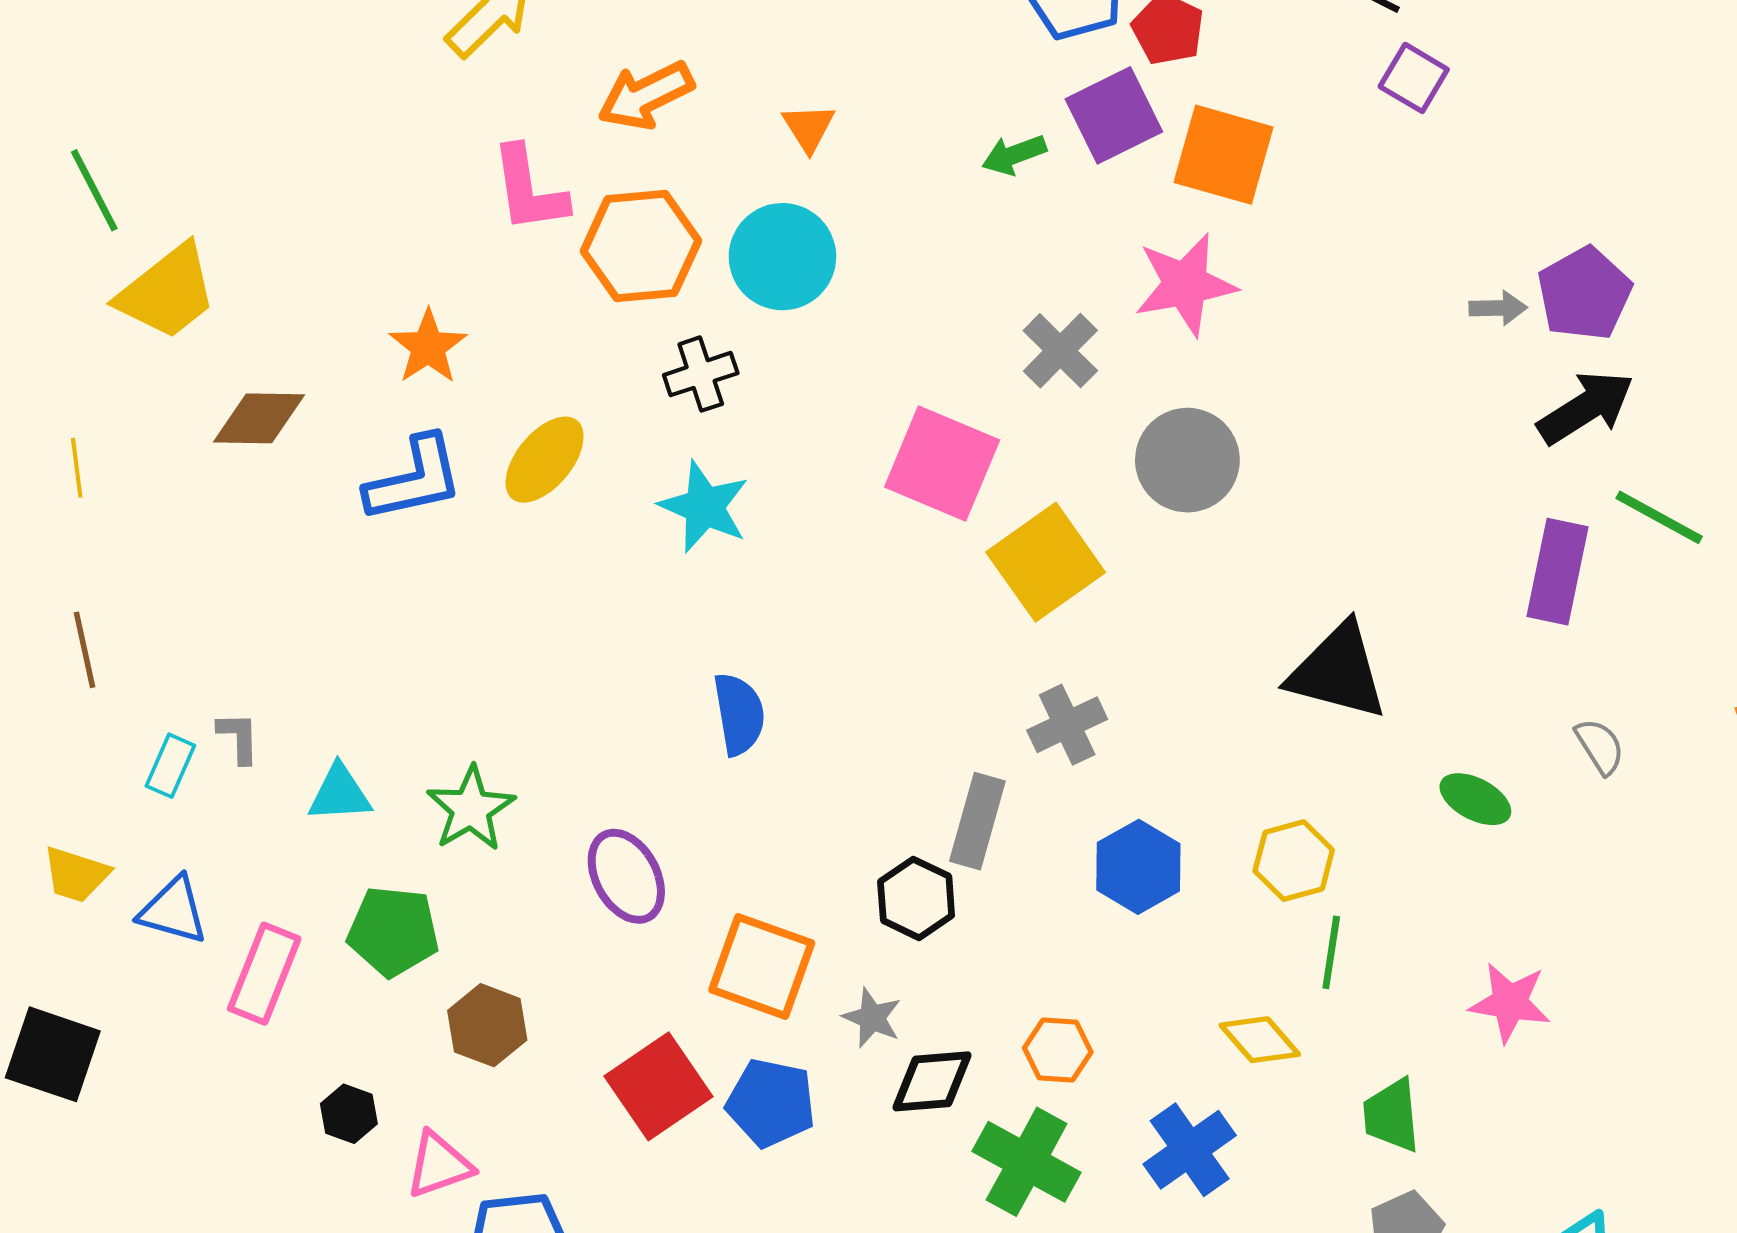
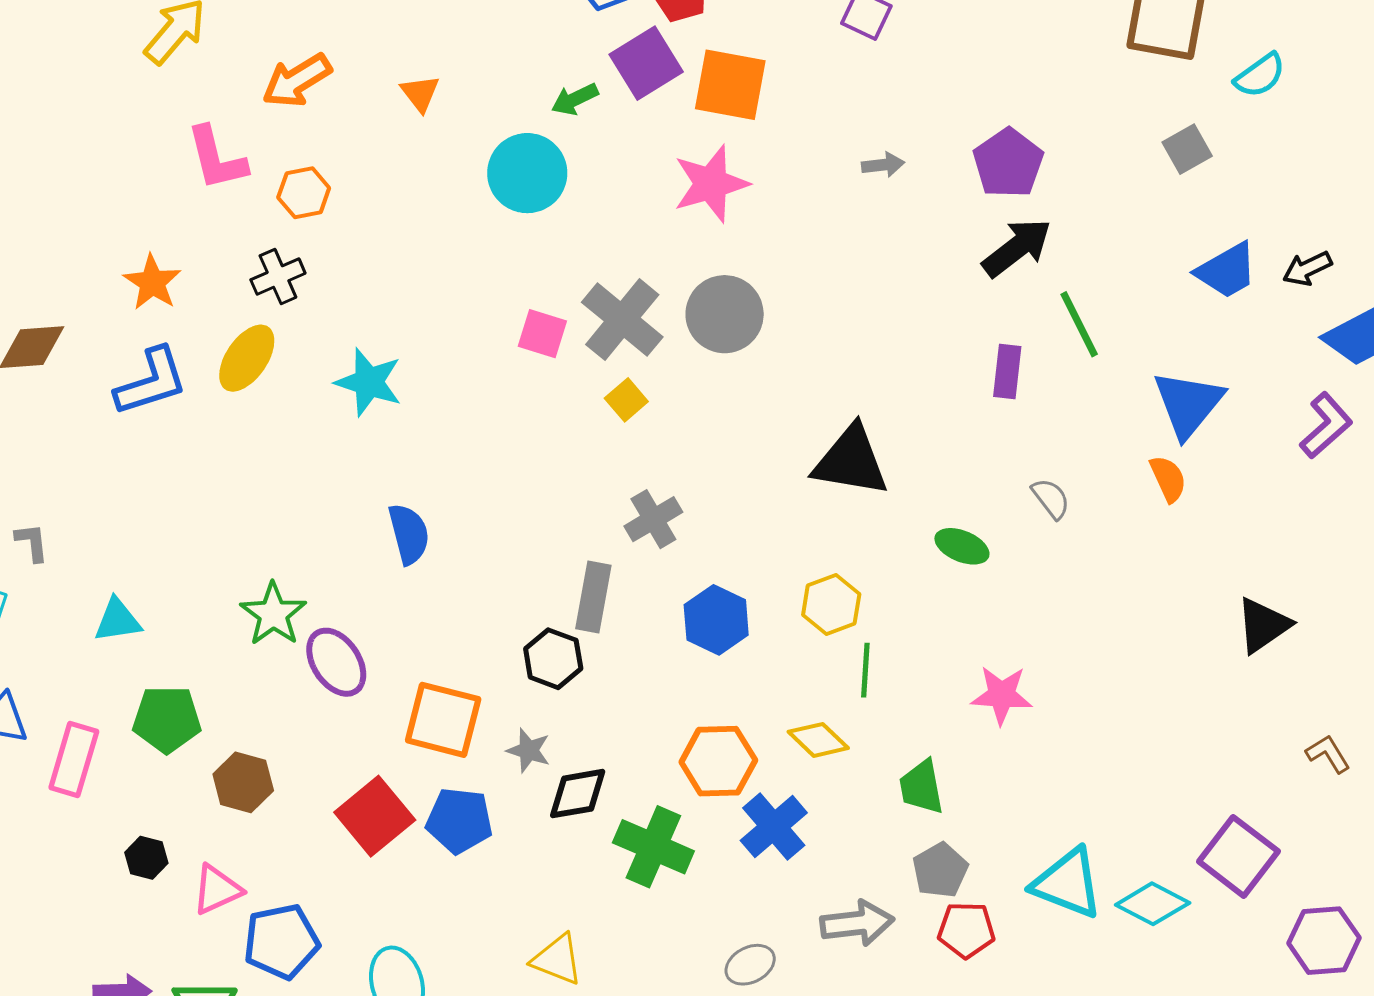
orange hexagon: (641, 246) -> (304, 193), size x0.6
cyan circle: (782, 257) -> (527, 173), moved
gray arrow: (1498, 308) -> (883, 165), moved
gray cross: (1060, 351) -> (622, 320), moved, size x1.4
black cross: (701, 374) -> (278, 277), moved
pink square: (942, 463) -> (542, 334), size x0.6
green line: (1659, 517) -> (1079, 324), turned 40
yellow square: (1046, 562) -> (626, 400), size x0.5
purple rectangle: (1558, 572) -> (1007, 372), size x0.7
gray L-shape: (239, 738) -> (32, 542), moved
green star: (471, 809) -> (273, 614), moved
orange hexagon: (1058, 1050) -> (718, 761), moved, size x1.5

